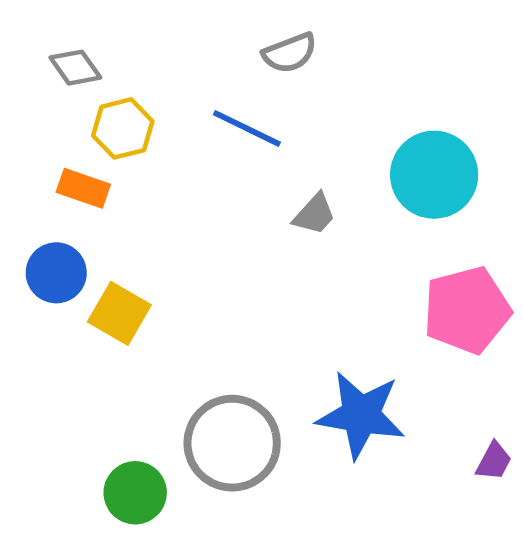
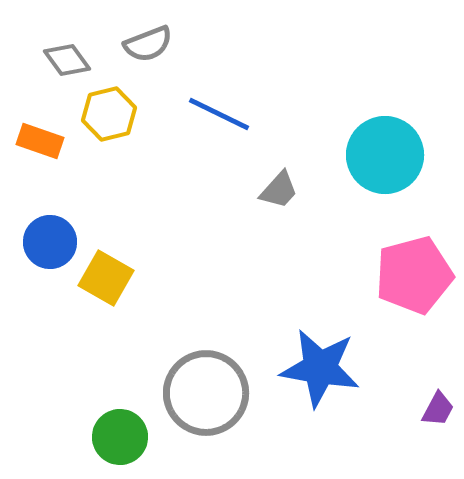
gray semicircle: (290, 53) -> (148, 44), moved
orange rectangle: (83, 188) -> (40, 141), moved

